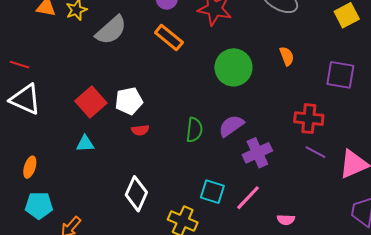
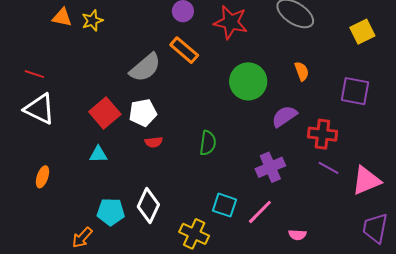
gray semicircle: (111, 30) -> (145, 68), moved
purple semicircle: (231, 126) -> (284, 116), moved
cyan pentagon: (39, 205) -> (111, 212), moved

